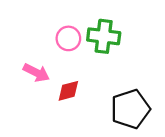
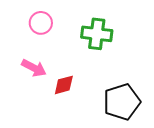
pink circle: (68, 38) -> (41, 23), moved

